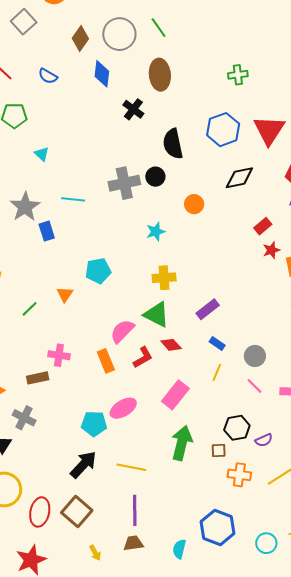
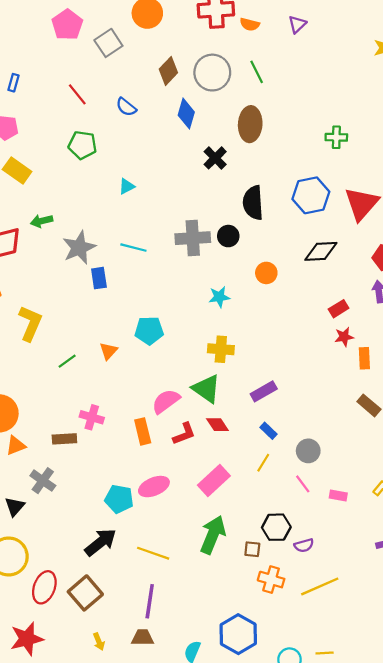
cyan triangle: (42, 154) -> (127, 186), moved, turned 42

